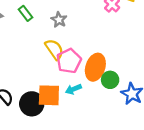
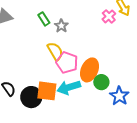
green rectangle: (26, 13) -> (44, 19), moved
pink pentagon: (69, 61) -> (67, 62), turned -30
cyan arrow: (73, 89) -> (69, 87), size x1.6

